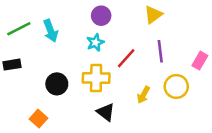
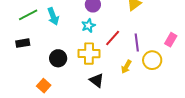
purple line: (160, 51) -> (137, 42), moved

